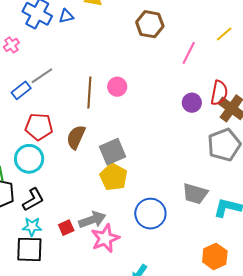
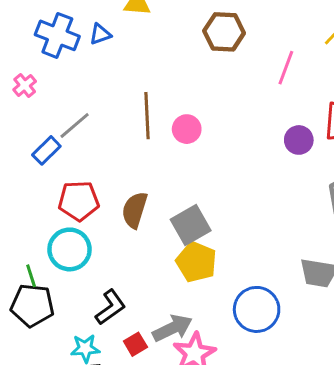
brown line: (89, 92) -> (147, 116), moved
black L-shape: (33, 200) -> (111, 307), moved

